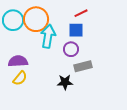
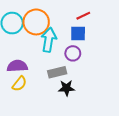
gray rectangle: (83, 66) -> (57, 72), moved

